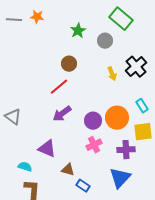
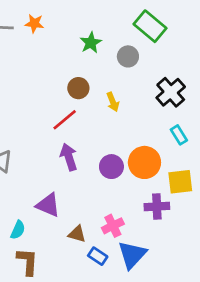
yellow arrow: (112, 74) -> (113, 102), moved
cyan rectangle: (142, 106) -> (179, 135), moved
purple arrow: (62, 114) -> (69, 157), turned 108
pink cross: (94, 145) -> (113, 226), moved
cyan semicircle: (25, 167) -> (18, 230), turned 96
blue triangle: (120, 178) -> (132, 255), moved

